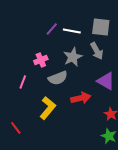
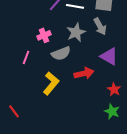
red line: (16, 128) -> (14, 111), moved

